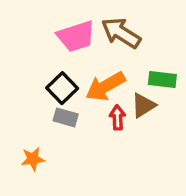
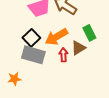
green rectangle: (162, 79) -> (89, 33), turned 56
gray rectangle: (66, 117) -> (33, 55), size x1.6

